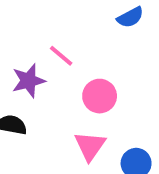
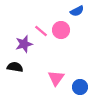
pink circle: (100, 96) -> (61, 30), moved

